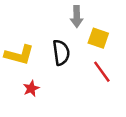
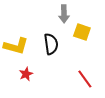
red line: (102, 72) -> (85, 79), moved

